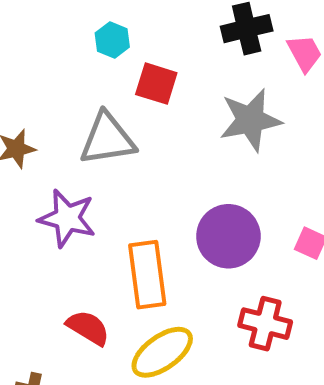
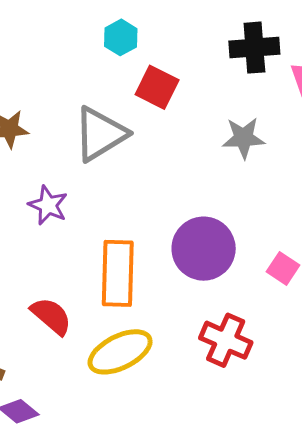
gray star: (250, 120) -> (244, 138), size x0.7
gray triangle: (107, 139) -> (100, 134), turned -32
purple star: (67, 218) -> (48, 205), size x0.7

